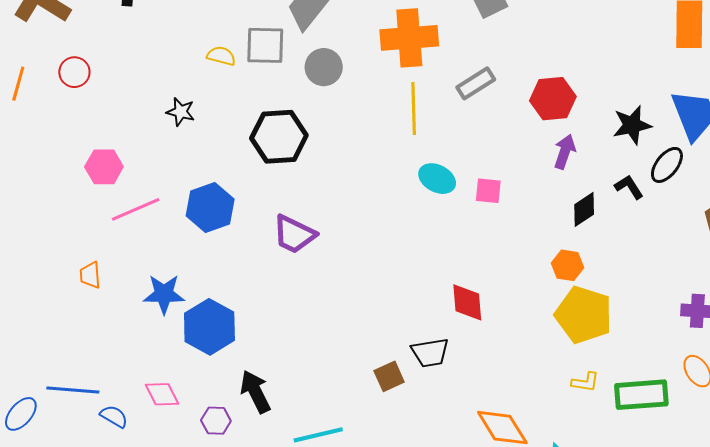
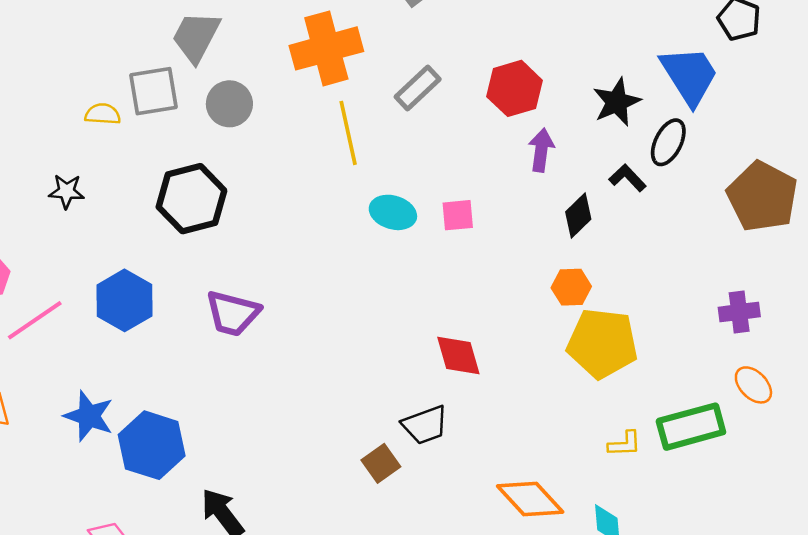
blue star: (164, 294) -> (89, 416), turned 30
yellow L-shape: (585, 382) -> (625, 444), moved

